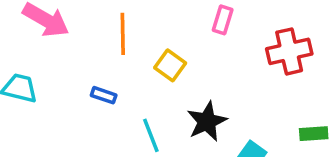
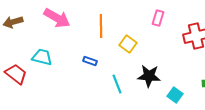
black star: (207, 121) -> (149, 76), turned 30

